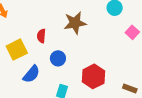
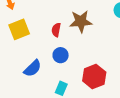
red semicircle: (41, 36) -> (56, 30), moved
yellow square: (17, 50) -> (19, 29), moved

